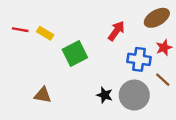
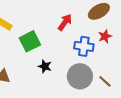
brown line: (163, 80) -> (105, 81), moved
black star: (105, 95) -> (45, 66), moved

